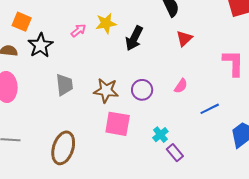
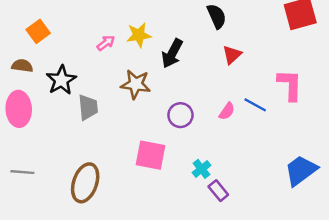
orange square: (22, 22) -> (38, 31), turned 30
black star: (40, 45) -> (61, 80), moved
brown star: (106, 91) -> (136, 84), moved
blue line: (210, 109) -> (255, 105), moved, turned 54

